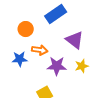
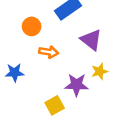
blue star: (20, 59) -> (15, 73), moved
purple star: (57, 66) -> (77, 85), moved

